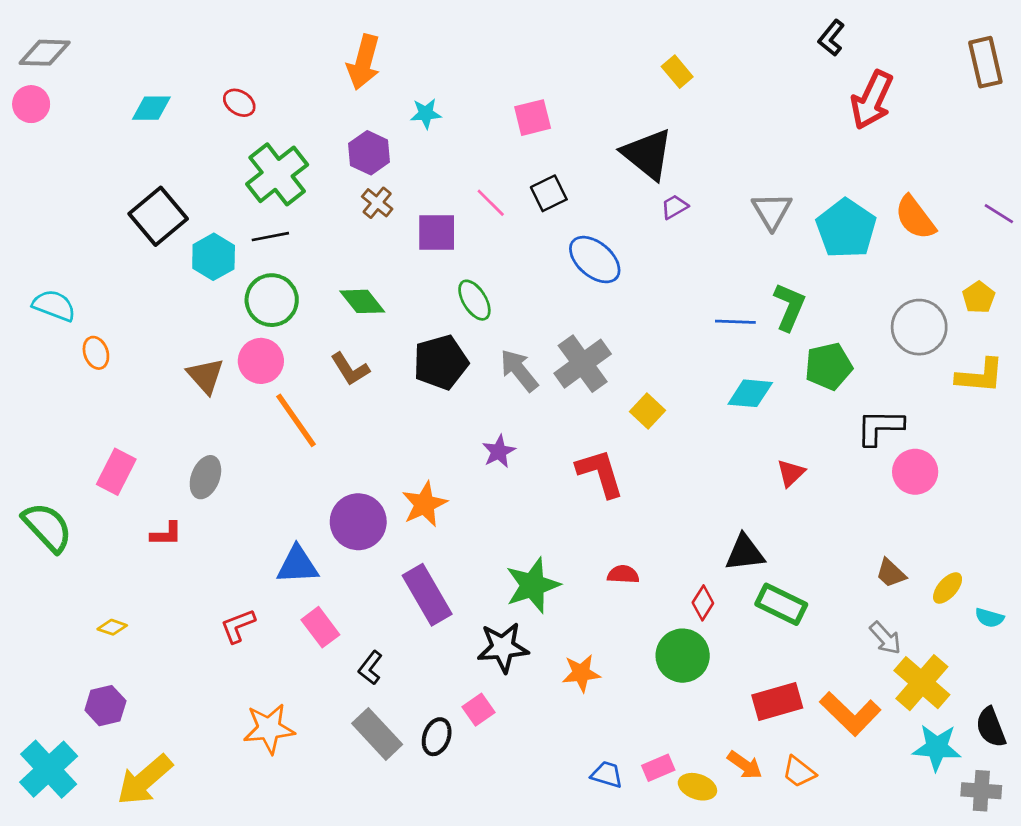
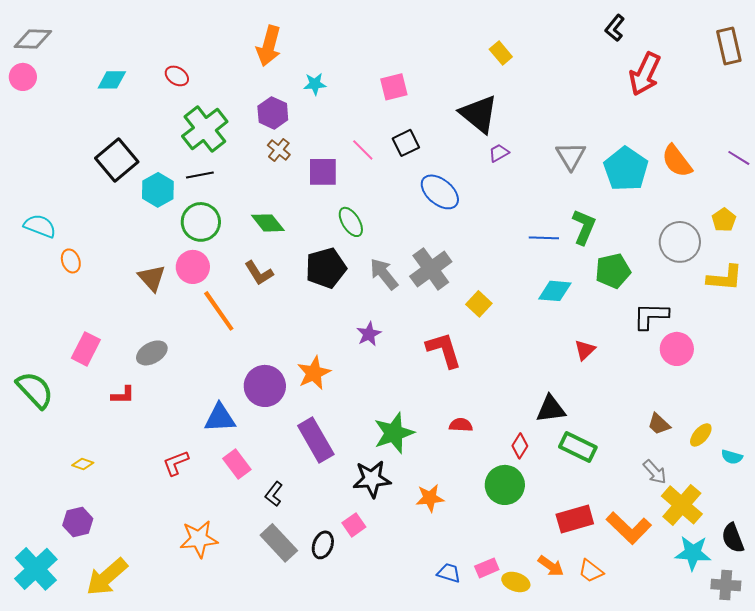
gray ellipse: (205, 477) -> (152, 353), turned 40

